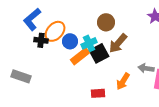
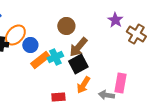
cyan cross: (89, 43) -> (55, 57), moved
black square: (99, 53) -> (78, 64), moved
gray arrow: (146, 68) -> (106, 95), moved

